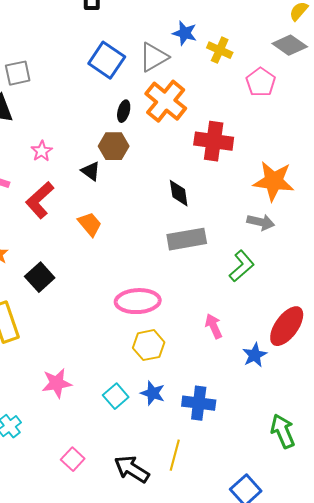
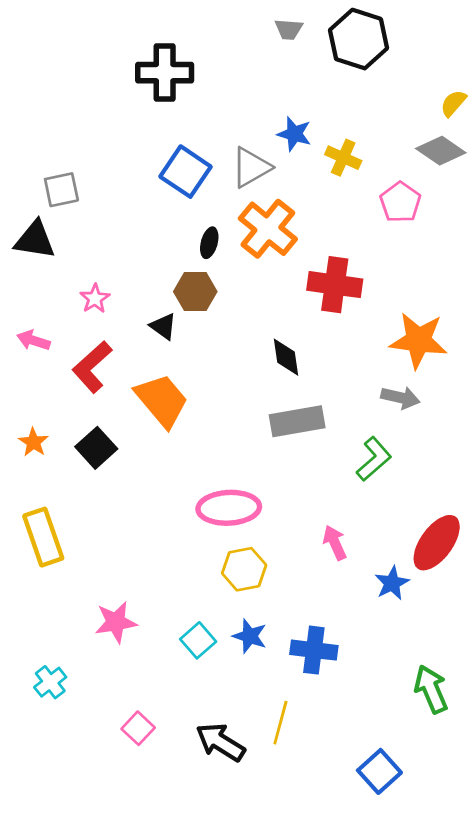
orange trapezoid: (90, 224) -> (162, 400), size x1.6
black square: (40, 277) -> (96, 448), moved

